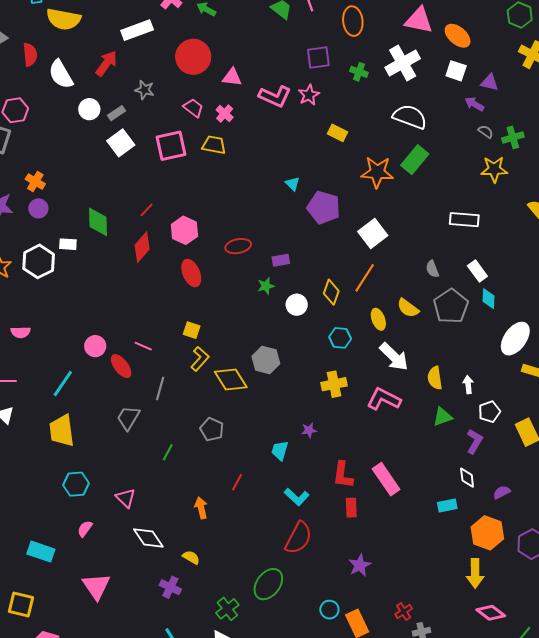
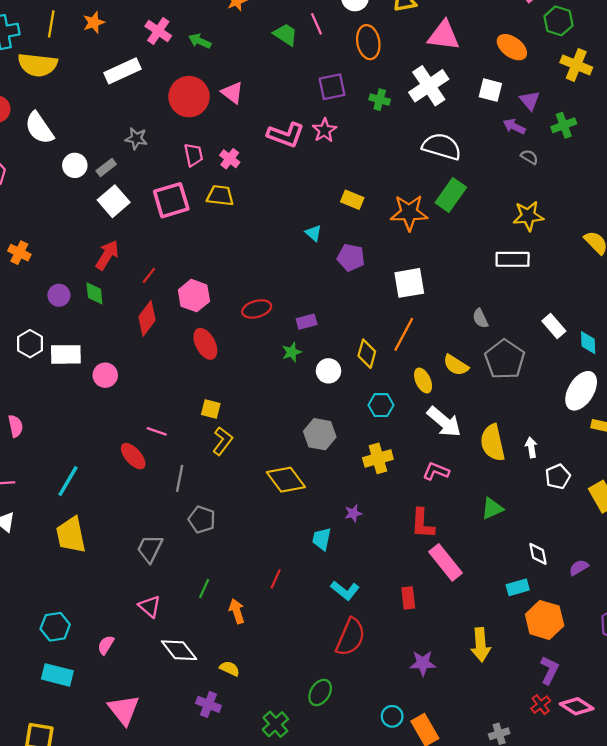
orange ellipse: (458, 36) -> (512, 47), moved
red arrow: (106, 63) -> (107, 255), moved
pink triangle: (232, 77) -> (232, 93), moved, turned 35
purple triangle: (490, 82) -> (530, 100), turned 42
pink trapezoid: (193, 108) -> (194, 155), turned 45
yellow rectangle: (338, 133) -> (352, 200), moved
green cross: (513, 137) -> (564, 125), moved
yellow star: (494, 169) -> (528, 216), moved
purple pentagon: (324, 207) -> (351, 258), size x0.7
purple circle: (38, 208) -> (59, 295), moved
green diamond: (98, 222) -> (94, 293), size x0.7
white square: (373, 233) -> (409, 283), turned 32
white rectangle: (68, 244) -> (66, 354), moved, size x1.5
white hexagon: (39, 261) -> (30, 344), size x0.7
white rectangle: (477, 271) -> (554, 326), moved
cyan diamond: (489, 299) -> (588, 343), moved
pink semicircle: (21, 332) -> (15, 426), turned -96
pink circle: (95, 346) -> (105, 375), moved
gray hexagon: (266, 360) -> (320, 434), moved
yellow semicircle: (435, 378) -> (493, 443), size x1.4
yellow diamond: (231, 379) -> (286, 480), moved
pink L-shape: (384, 399) -> (436, 471), size x0.7
green triangle: (442, 417) -> (492, 508), moved
gray trapezoid: (128, 418) -> (150, 549), moved
gray pentagon: (212, 429) -> (202, 520), moved
purple L-shape: (475, 441) -> (549, 670), moved
green line: (168, 452) -> (204, 588), moved
red L-shape: (343, 475) -> (423, 524), moved
cyan hexagon: (76, 484) -> (55, 627), moved
orange hexagon: (487, 533) -> (545, 620), moved
purple star: (360, 565) -> (423, 663), turned 30
yellow arrow: (475, 573) -> (481, 645), moved
green ellipse: (268, 584) -> (320, 692), size x0.7
red cross: (404, 611) -> (541, 705), moved

